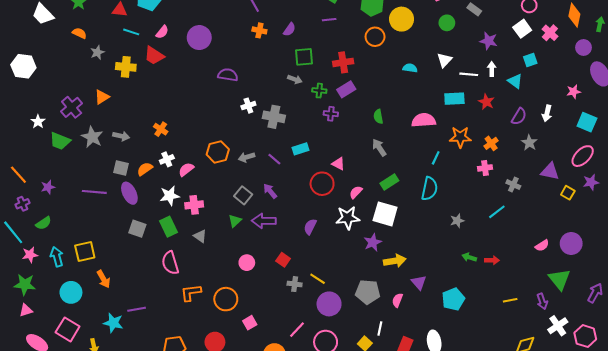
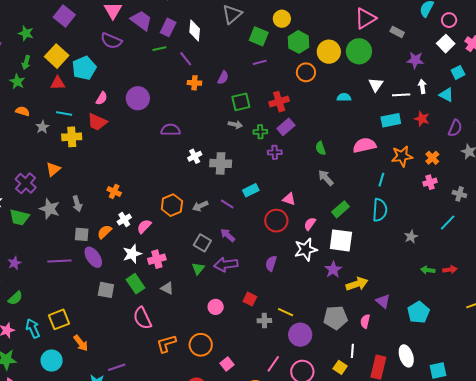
green circle: (447, 23) -> (359, 51), moved, size x1.6
cyan line: (131, 32) -> (64, 114), moved
gray arrow: (121, 136) -> (77, 204), turned 70

